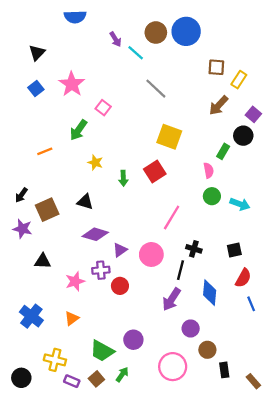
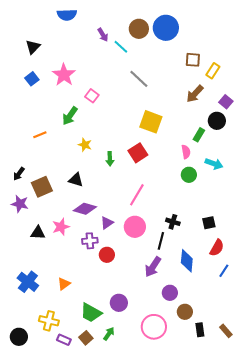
cyan arrow: (240, 204) -> (214, 164), moved
pink line: (172, 217) -> (137, 195), moved
pink star: (75, 281) -> (61, 227), moved
blue line: (251, 304) -> (224, 271), turned 56
brown rectangle: (253, 381) -> (226, 331), moved

